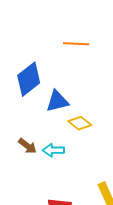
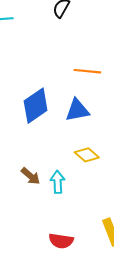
blue triangle: (57, 101) -> (77, 110), moved
cyan arrow: (53, 150) -> (58, 182), turned 85

